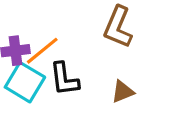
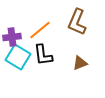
orange line: (42, 51) -> (40, 30), moved

